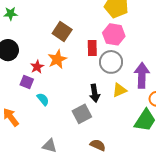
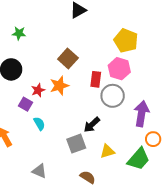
yellow triangle: (119, 90) -> (107, 151), moved
black arrow: (95, 93) -> (92, 125), turned 48

